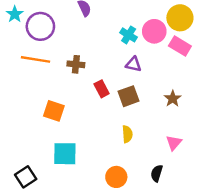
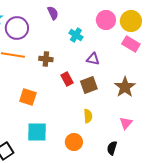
pink circle: (154, 31) -> (106, 20), moved
cyan cross: (129, 35) -> (76, 35), moved
brown star: (173, 99) -> (125, 87), size x1.5
orange circle: (116, 177) -> (74, 142), moved

